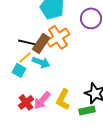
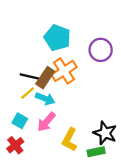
cyan square: (19, 70) -> (20, 121), moved
pink arrow: (42, 100) -> (46, 122), moved
red cross: (26, 102) -> (15, 145), moved

